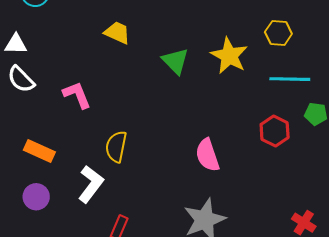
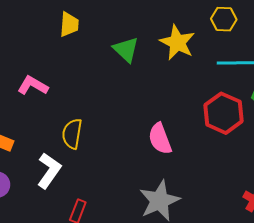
yellow trapezoid: (117, 33) -> (69, 24), turned 72
pink L-shape: (77, 95) -> (33, 85), turned -36
red hexagon: (275, 131) -> (223, 113), size x1.4

